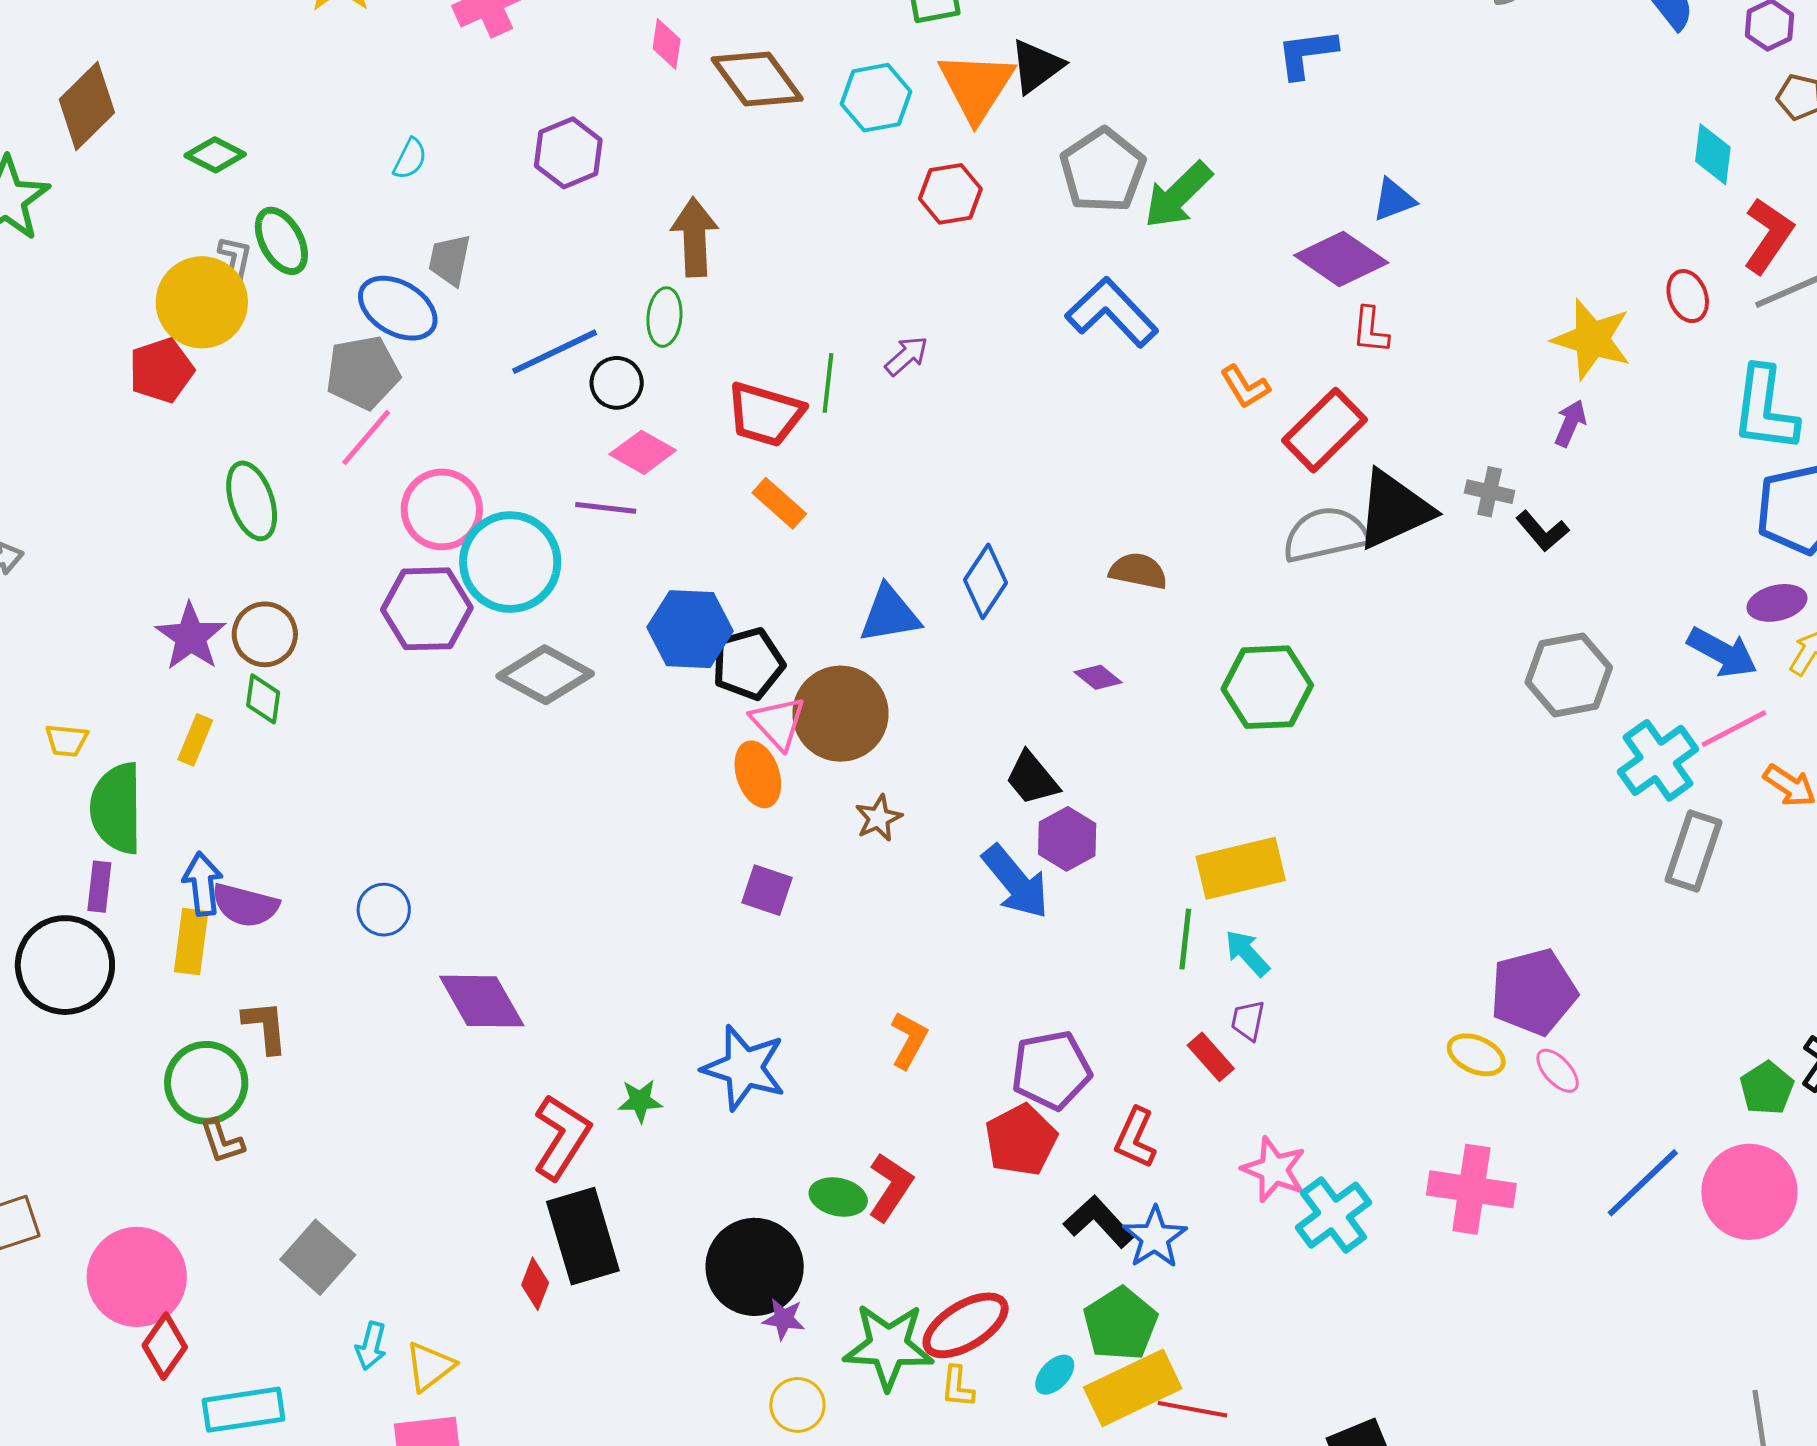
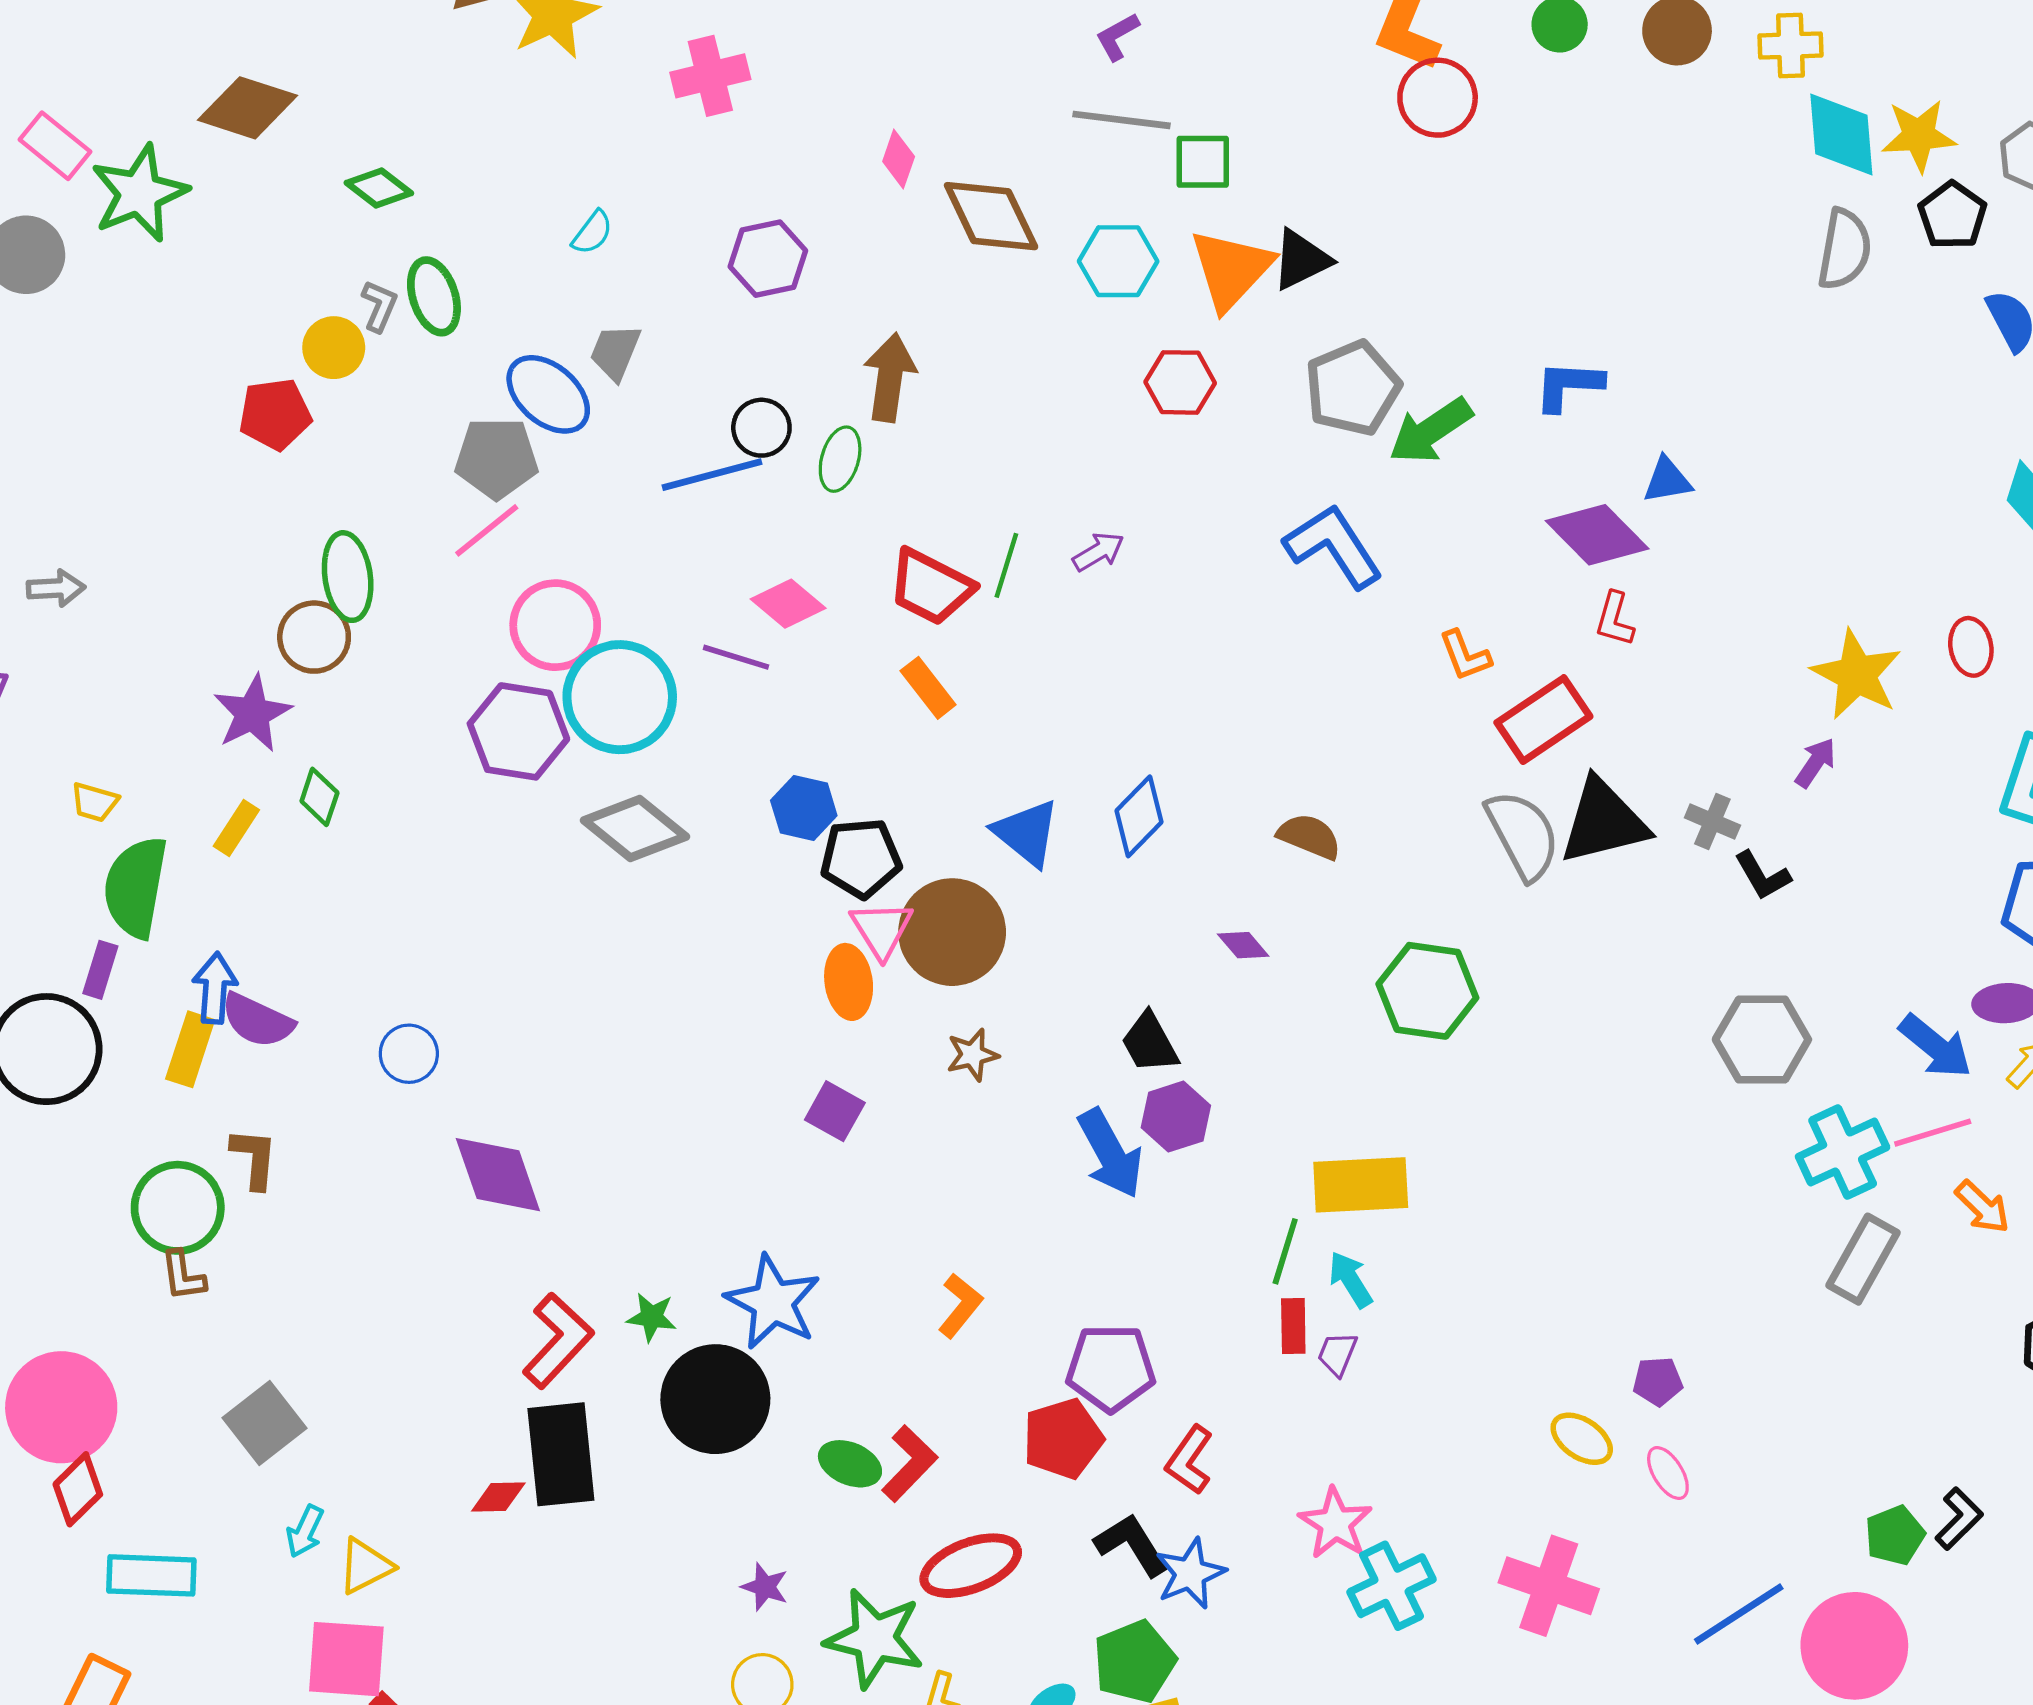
blue L-shape: (1307, 54) -> (1568, 386), moved
brown diamond: (87, 106) -> (248, 108), turned 52
yellow circle: (202, 302) -> (334, 348), size x0.6
black circle: (617, 383) -> (761, 428), moved
gray semicircle: (1325, 535) -> (1523, 835), turned 64
blue triangle: (890, 614) -> (1027, 833), turned 38
blue hexagon: (690, 629) -> (804, 808), size x0.7
brown circle: (265, 634) -> (314, 637), moved
purple pentagon: (1533, 992) -> (1658, 1381), size x0.5
red rectangle: (1211, 1057) -> (1293, 1326), moved, turned 30
black circle: (755, 1267) -> (715, 1399), moved
red diamond: (535, 1284) -> (498, 1497), turned 57
red ellipse: (966, 1325) -> (971, 1566), moved

